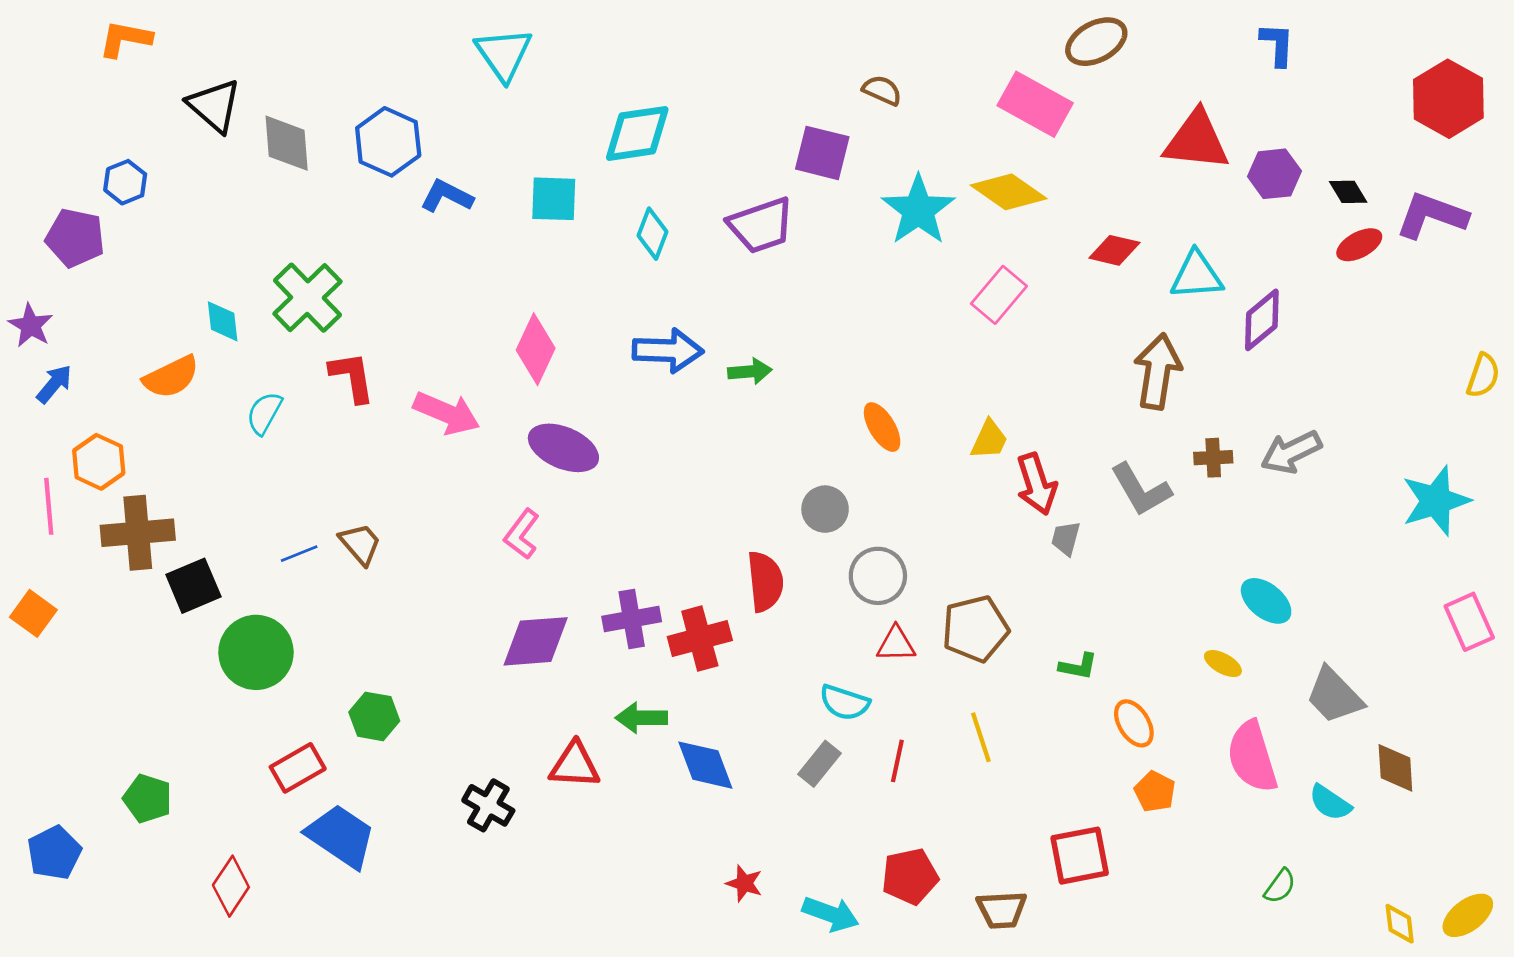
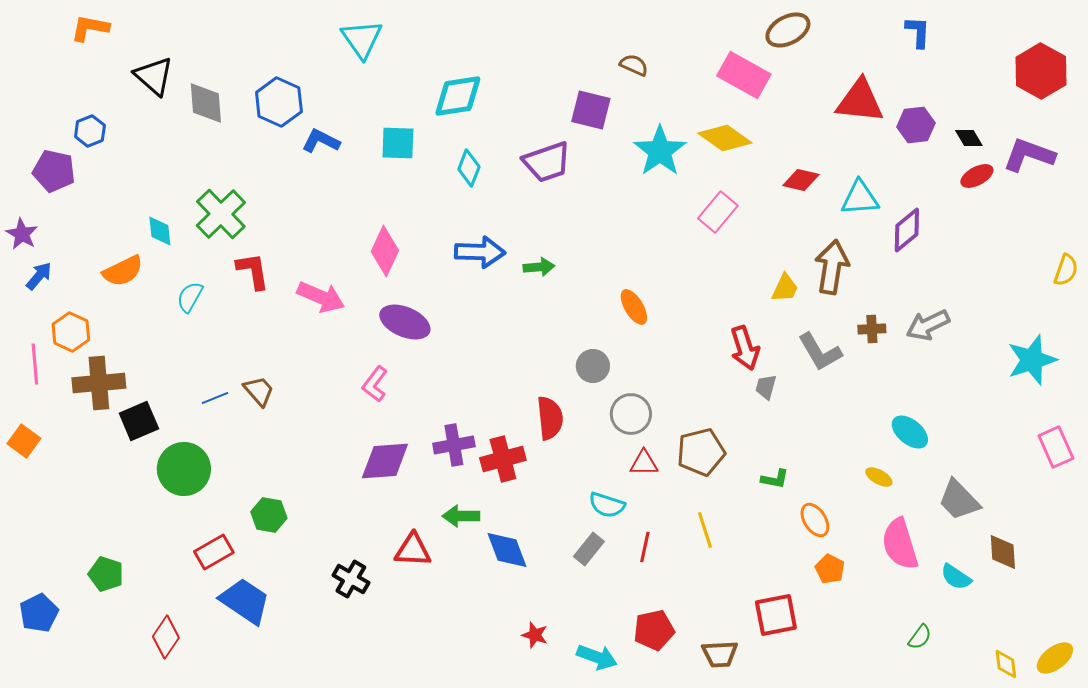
yellow trapezoid: (989, 440) -> (785, 288), moved

